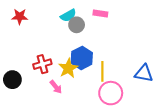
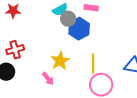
blue hexagon: (82, 58) -> (79, 29), moved
red cross: (42, 64) -> (15, 50), moved

